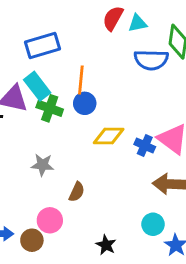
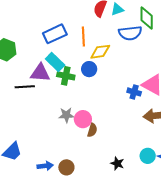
orange line: (81, 80) -> (83, 37), moved
yellow diamond: (109, 136) -> (100, 52), moved
pink circle: (50, 220) -> (83, 119), moved
cyan circle: (153, 224) -> (148, 156), moved

